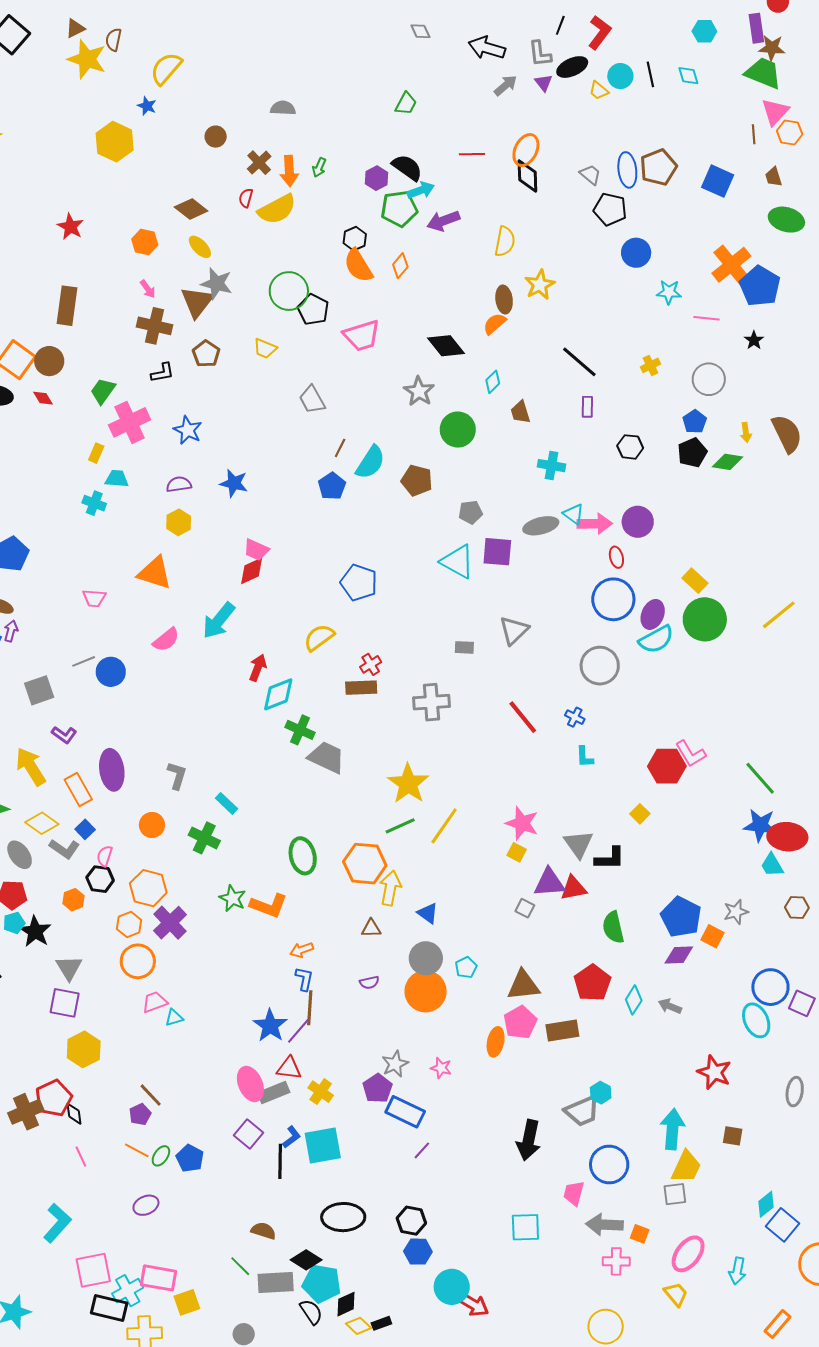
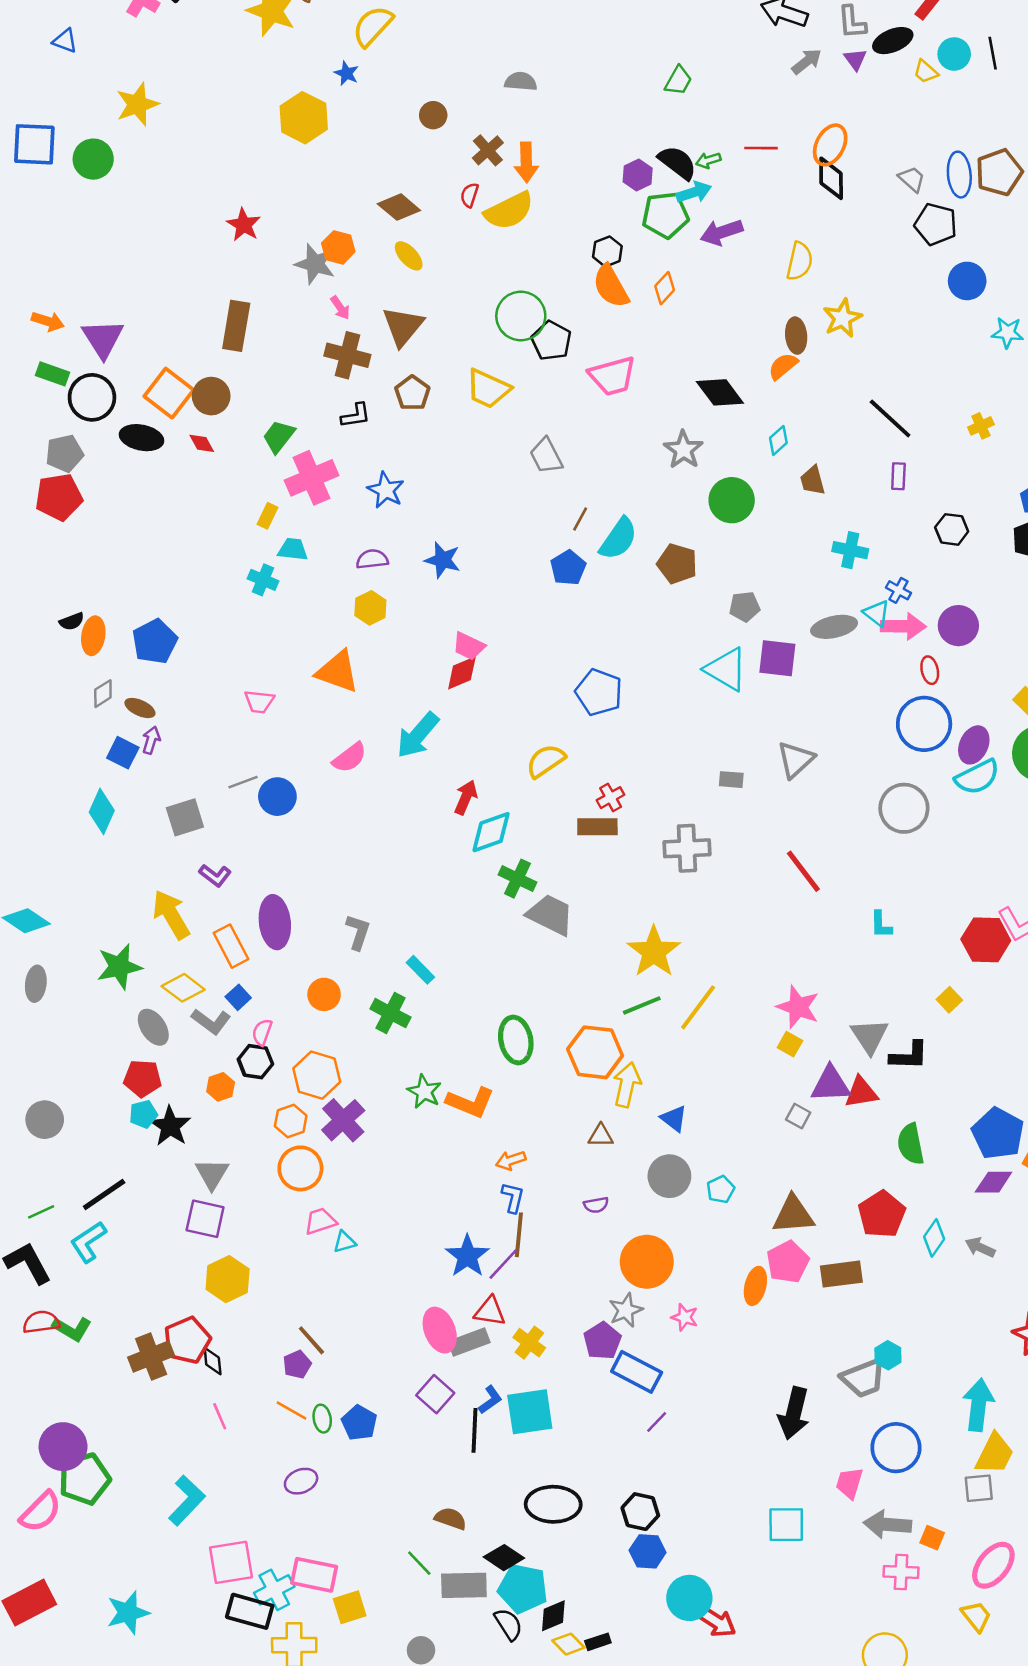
green arrow: (319, 167) -> (708, 160), moved, turned 48
gray star: (217, 284) -> (315, 264), moved
yellow trapezoid: (265, 349) -> (488, 389), size x1.5
blue cross: (575, 717) -> (899, 590), moved
orange circle: (426, 991) -> (647, 1262), moved
green ellipse: (161, 1156) -> (322, 1419), turned -45

